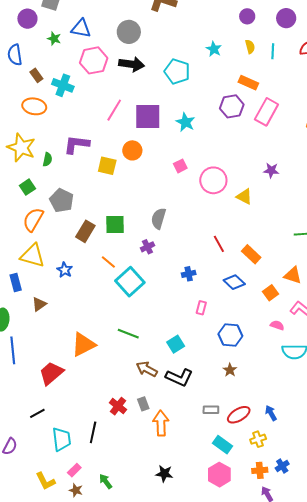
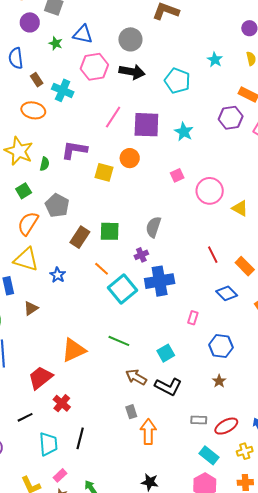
blue cross: (189, 274) -> (160, 281), moved, size x2.0
red cross: (118, 406) -> (62, 403), moved

